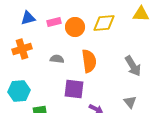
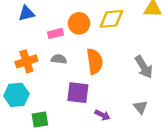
pink rectangle: (54, 22) -> (56, 33), moved
orange cross: (22, 49) -> (26, 61), moved

